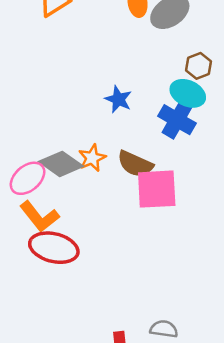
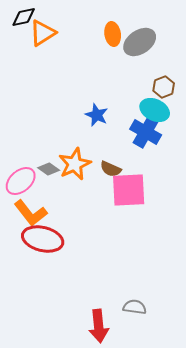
orange star: (92, 158) -> (75, 164), size x1.4
gray diamond: (61, 164) -> (49, 169), size x0.6
brown semicircle: (135, 164) -> (111, 169), size x0.7

